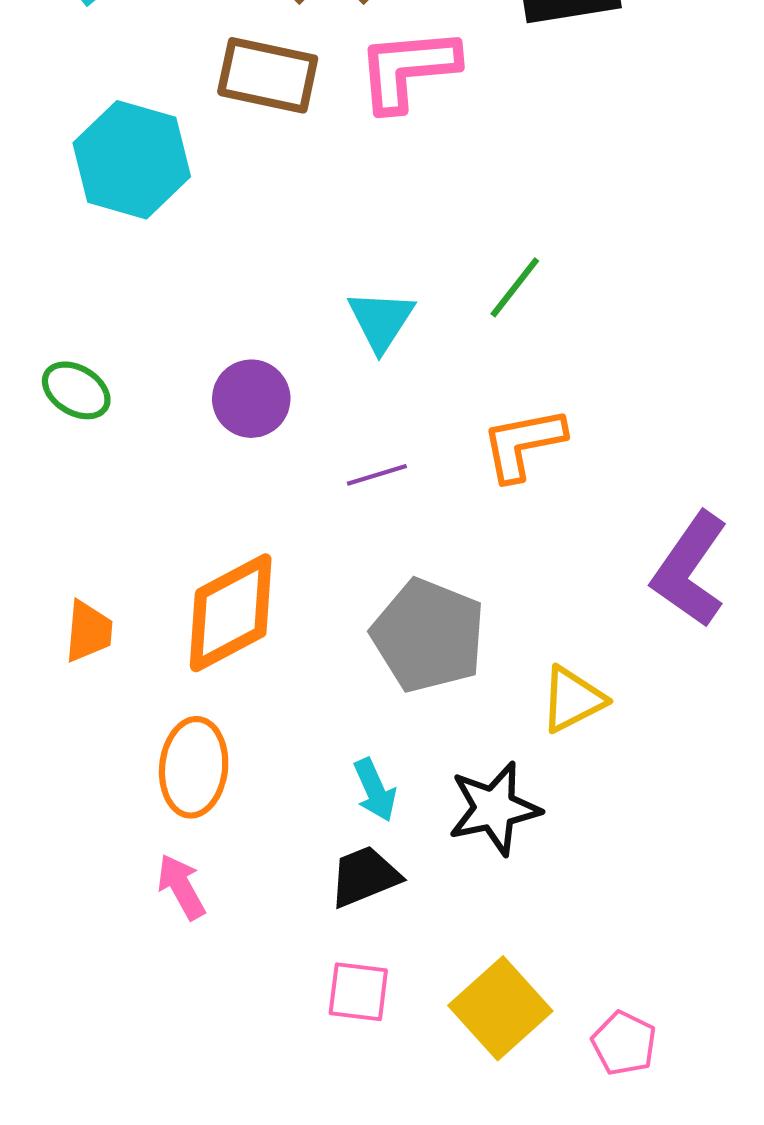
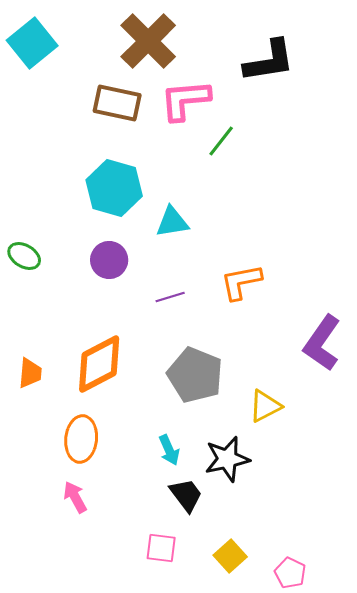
cyan hexagon: (132, 160) -> (114, 188), moved
green line: (515, 287) -> (221, 141), moved
cyan triangle: (381, 320) -> (172, 222), turned 48
black trapezoid: (365, 876) -> (186, 495), moved, turned 75
yellow square: (500, 1008) -> (230, 556), size x0.7

